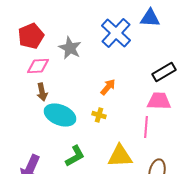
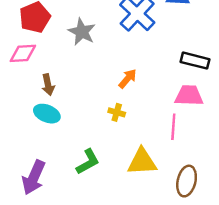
pink diamond: (38, 66) -> (23, 53), moved
black rectangle: (164, 72) -> (195, 61), turned 45
cyan ellipse: (60, 115) -> (47, 114), moved, size x0.7

